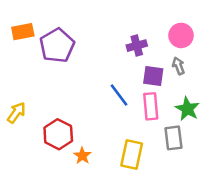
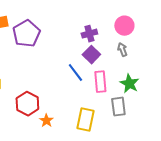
purple square: (153, 76) -> (91, 55), moved, turned 36

